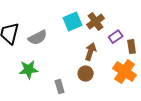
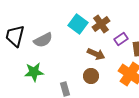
cyan square: (73, 22) -> (78, 24), turned -30
brown arrow: (91, 52) -> (96, 54), turned 96

